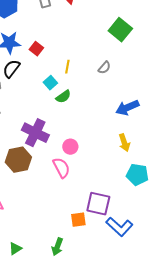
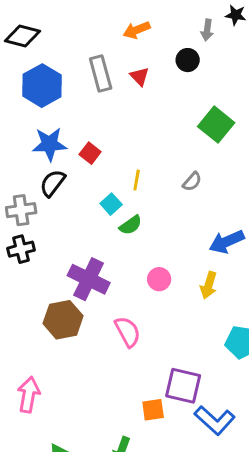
yellow arrow: (124, 143) -> (209, 285), moved, turned 36
pink circle: (70, 147) -> (159, 279), moved

